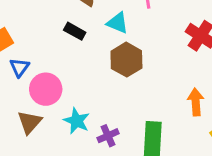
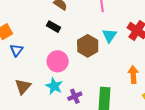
cyan triangle: (118, 23) -> (109, 36), moved, turned 42
pink circle: (46, 89) -> (58, 61), moved

